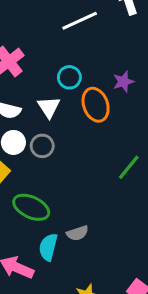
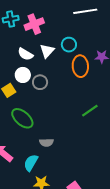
white triangle: (49, 107) -> (47, 51), moved
cyan semicircle: (48, 247) -> (31, 163), moved

